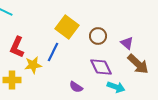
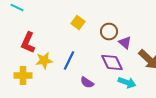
yellow square: (67, 27) -> (78, 23), size x0.6
purple triangle: (127, 43) -> (125, 43), moved
blue line: (53, 52) -> (69, 61), moved

